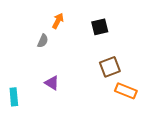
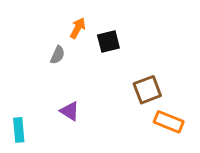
black square: (100, 27) -> (108, 42), moved

